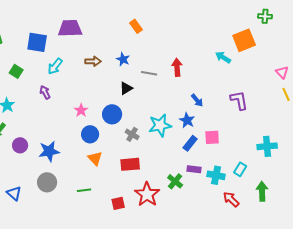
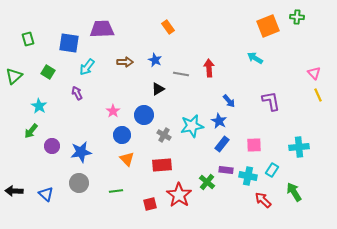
orange square: (244, 40) -> (268, 26), moved
pink square: (212, 137) -> (254, 145), moved
green arrow: (262, 191) -> (294, 192), turned -30

